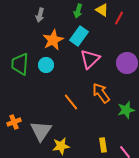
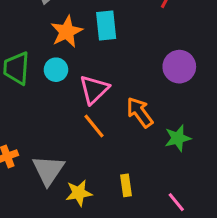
cyan rectangle: (79, 36) -> (106, 26), turned -42
pink triangle: (90, 59) -> (94, 89), moved
yellow rectangle: (103, 145) -> (126, 185), moved

